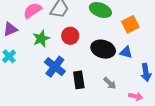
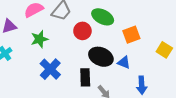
red circle: (70, 36) -> (82, 31), moved
black rectangle: (79, 80) -> (85, 77), moved

